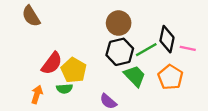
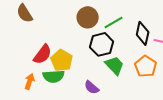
brown circle: (119, 23) -> (88, 17), moved
green line: (146, 50) -> (114, 22), moved
green semicircle: (64, 89) -> (54, 76), size x1.5

